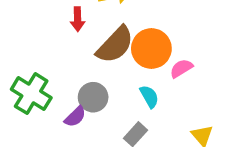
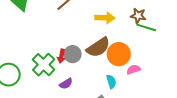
red arrow: (78, 19) -> (61, 56), moved
gray circle: (93, 97) -> (73, 54), moved

